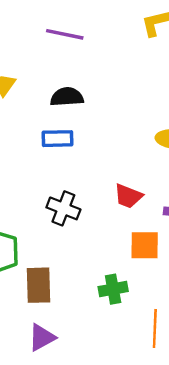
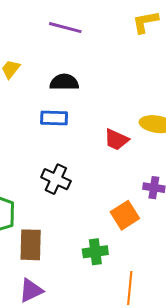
red trapezoid: (128, 196) -> (116, 140), moved
orange square: (145, 245) -> (125, 215), turned -36

